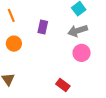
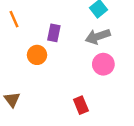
orange circle: (14, 44) -> (37, 55), moved
red rectangle: (63, 85) -> (81, 105), turned 32

